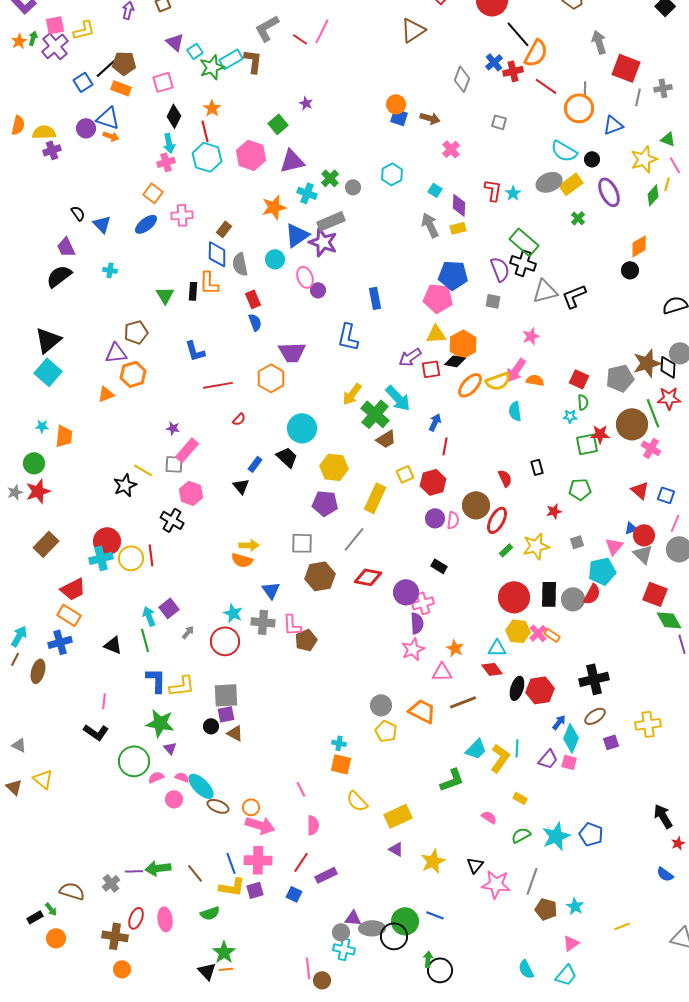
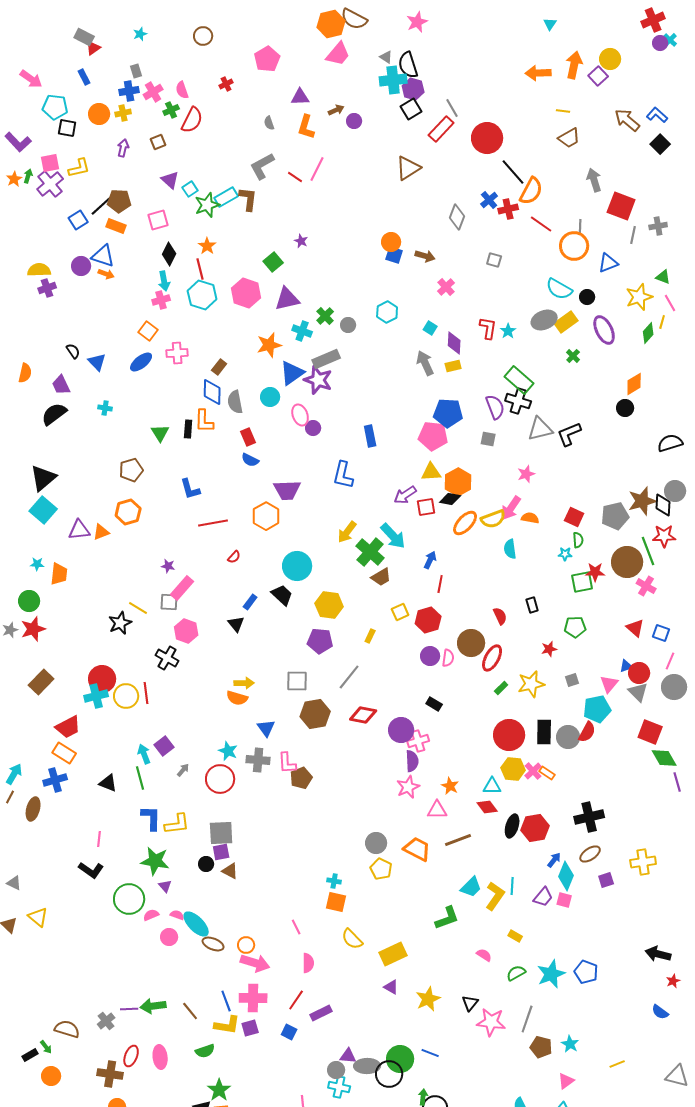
orange semicircle: (18, 125) -> (25, 373), moved
blue semicircle: (255, 322) -> (250, 460), turned 138
purple triangle: (116, 353) -> (79, 530), moved
yellow rectangle: (375, 498) -> (370, 636), size x0.5
black arrow: (663, 816) -> (658, 954), turned -45

